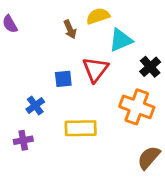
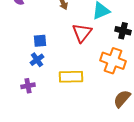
black cross: (150, 67) -> (123, 31), turned -35
blue square: (63, 79) -> (40, 41), moved

